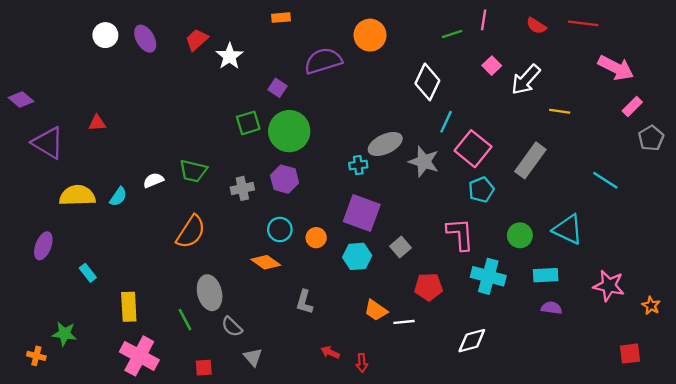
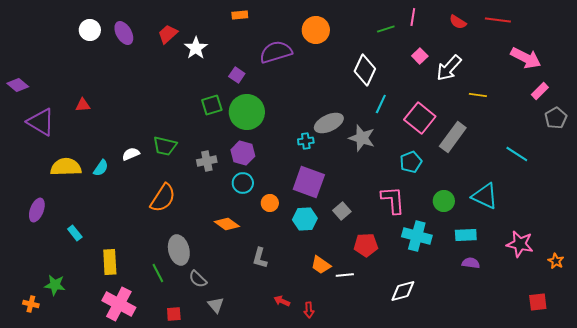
pink square: (473, 149) -> (420, 118), moved
cyan circle: (280, 229) -> (243, 183), moved

